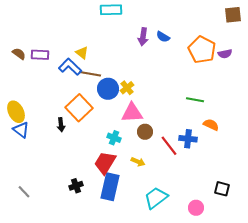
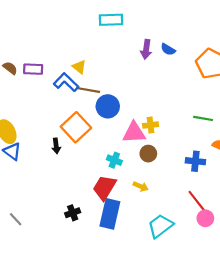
yellow cross: (127, 88) -> (150, 125), moved, turned 32
red line: (169, 146) -> (197, 201), moved
pink circle: (196, 208) -> (205, 218), moved

